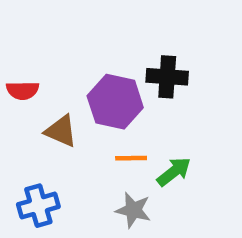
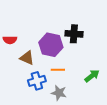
green arrow: (174, 172) -> (92, 76), moved
blue cross: (38, 206) -> (37, 81), moved

